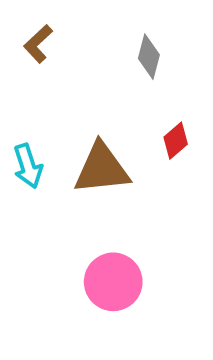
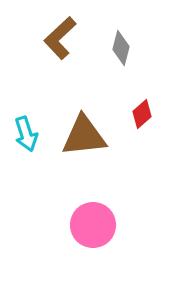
brown L-shape: (38, 44) -> (60, 38), moved, size x1.4

